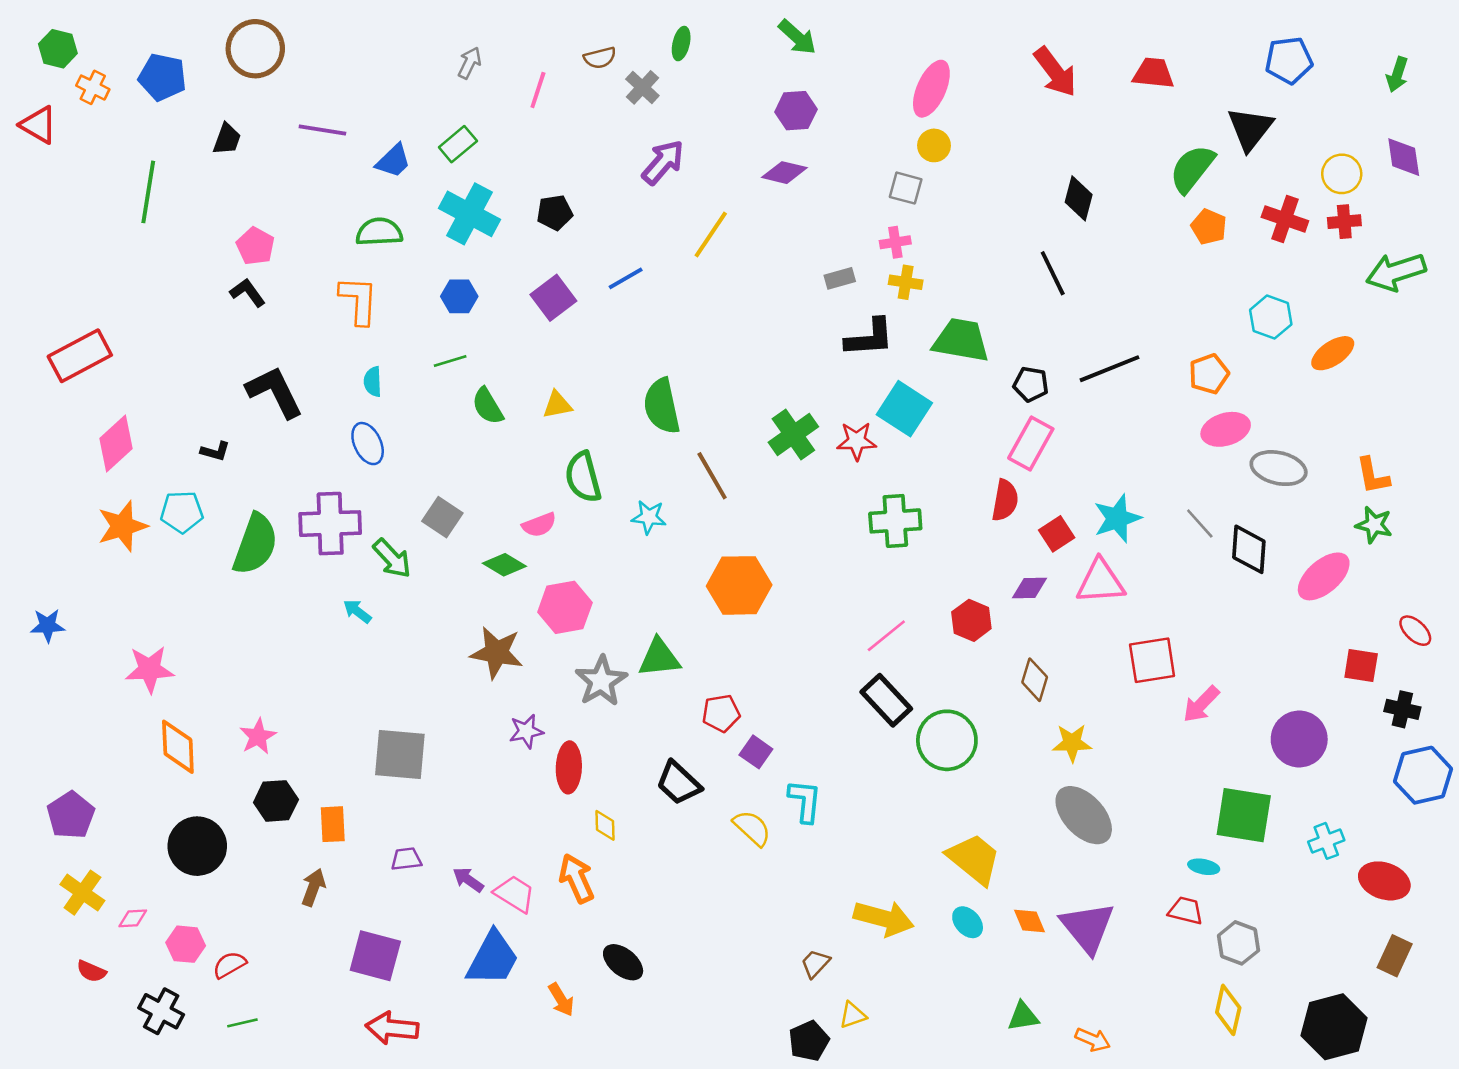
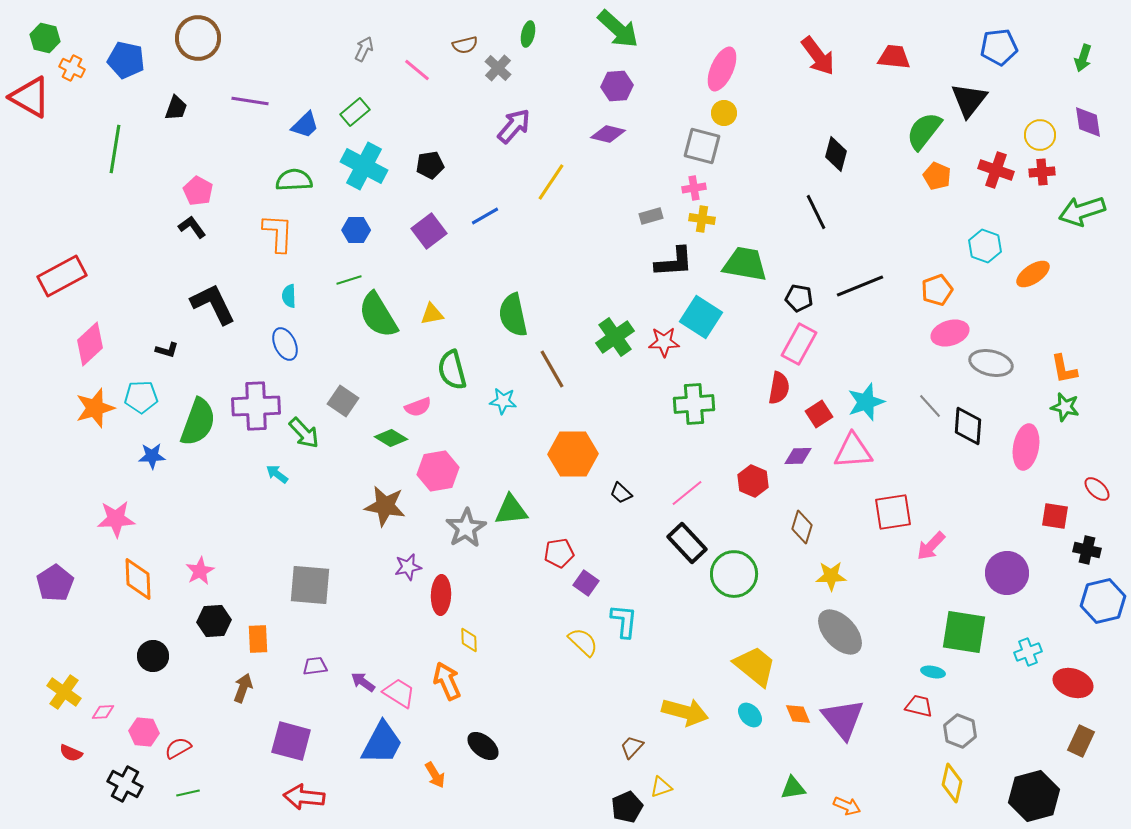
green arrow: (797, 37) -> (618, 29), size x1.4
pink line: (538, 90) -> (417, 70), turned -68
red triangle: (39, 125) -> (30, 97), size x1.4
gray square: (906, 188) -> (702, 146), size x1.4
green semicircle: (488, 406) -> (378, 315), size x1.6
pink ellipse: (1324, 576) -> (1026, 447), turned -39
blue star: (48, 625) -> (152, 456), moved
black trapezoid: (679, 783) -> (621, 493), moved, size x0.6
purple pentagon: (71, 815) -> (55, 583), moved
black circle: (197, 846) -> (153, 656), size x0.7

